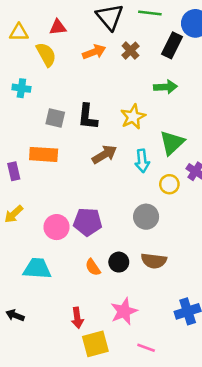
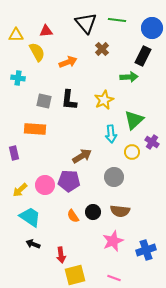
black rectangle: (172, 45) -> (143, 56), moved
orange arrow: (94, 52) -> (68, 62), moved
brown arrow: (105, 154) -> (82, 156), moved
purple rectangle: (14, 171) -> (14, 153), moved
yellow arrow: (14, 214) -> (20, 190), moved
cyan trapezoid: (37, 269) -> (30, 217), turned 30
pink star: (124, 311) -> (113, 241), moved
black arrow: (15, 315) -> (33, 244), moved

